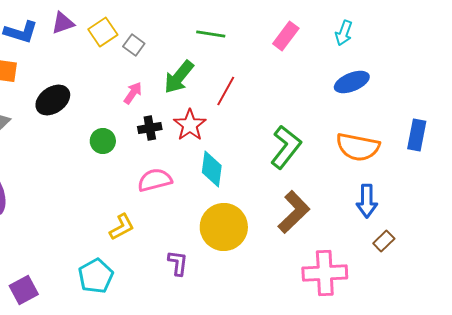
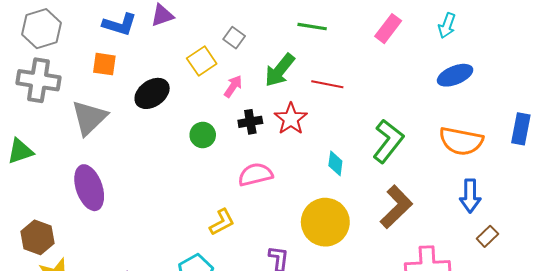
yellow square: (103, 32) -> (202, 61), moved
red line: (226, 91) -> (327, 84), turned 72
cyan diamond: (212, 169) -> (335, 163), moved, size x0.7

